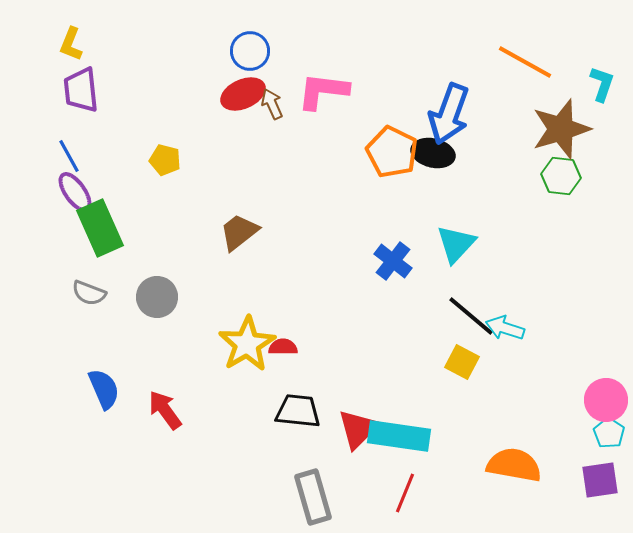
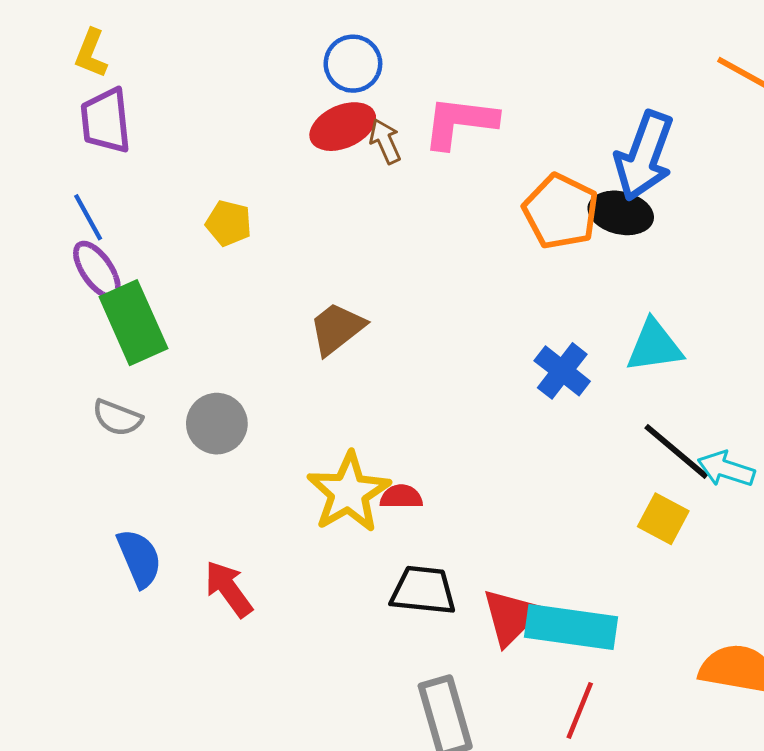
cyan triangle: (456, 244) -> (654, 346), turned 39

